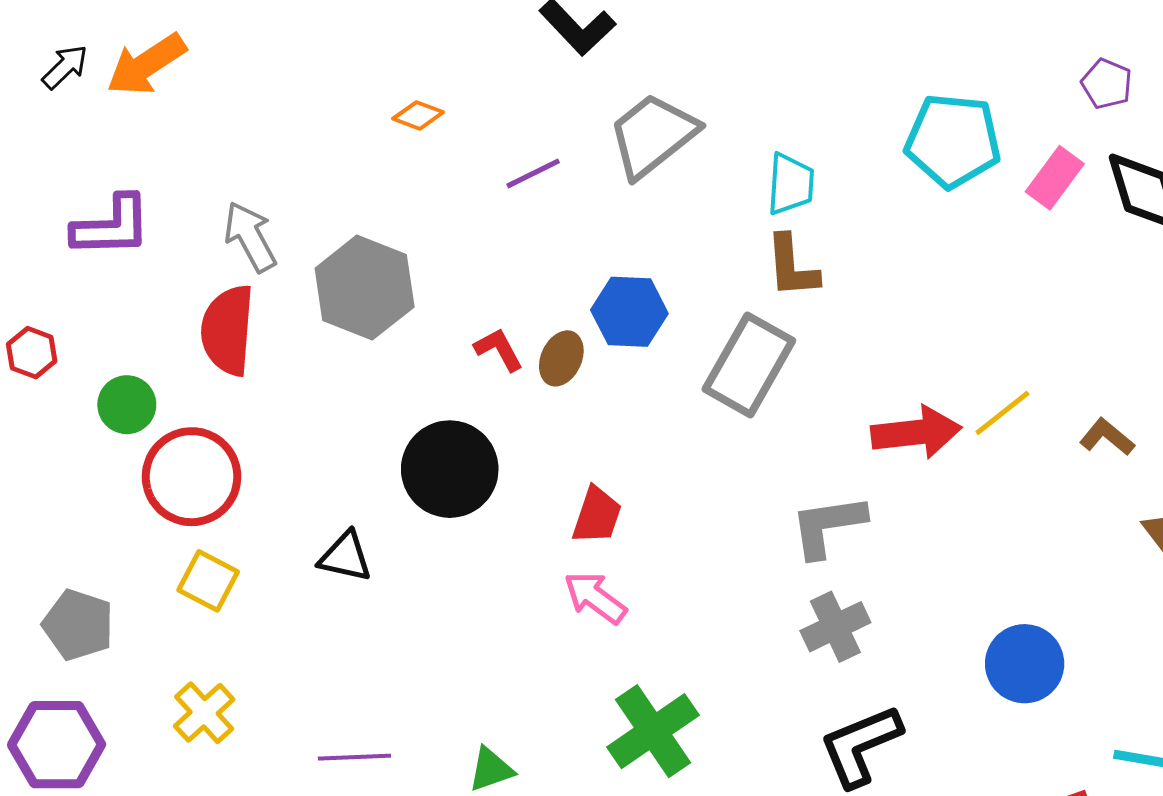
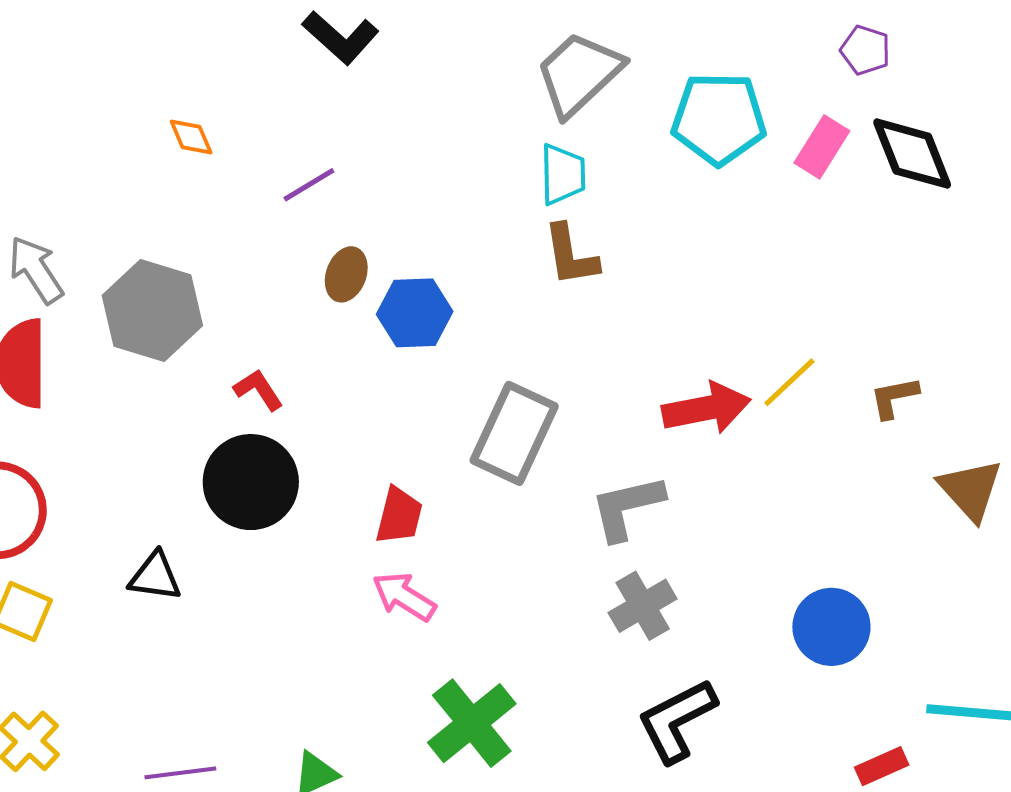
orange diamond: (418, 115) -> (191, 137), turned 51
gray trapezoid: (653, 135) -> (579, 74), moved
red L-shape: (499, 350) -> (258, 390), moved
brown ellipse: (561, 358) -> (346, 274), moved
gray rectangle: (749, 365) -> (514, 433), moved
brown L-shape: (1107, 437) -> (894, 397), turned -46

